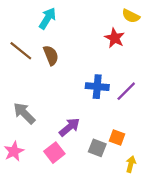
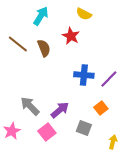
yellow semicircle: (131, 16) -> (84, 14), moved
red star: (115, 38) -> (71, 36), moved
gray arrow: (24, 113) -> (30, 106), moved
orange square: (117, 138) -> (101, 108), moved, turned 32

